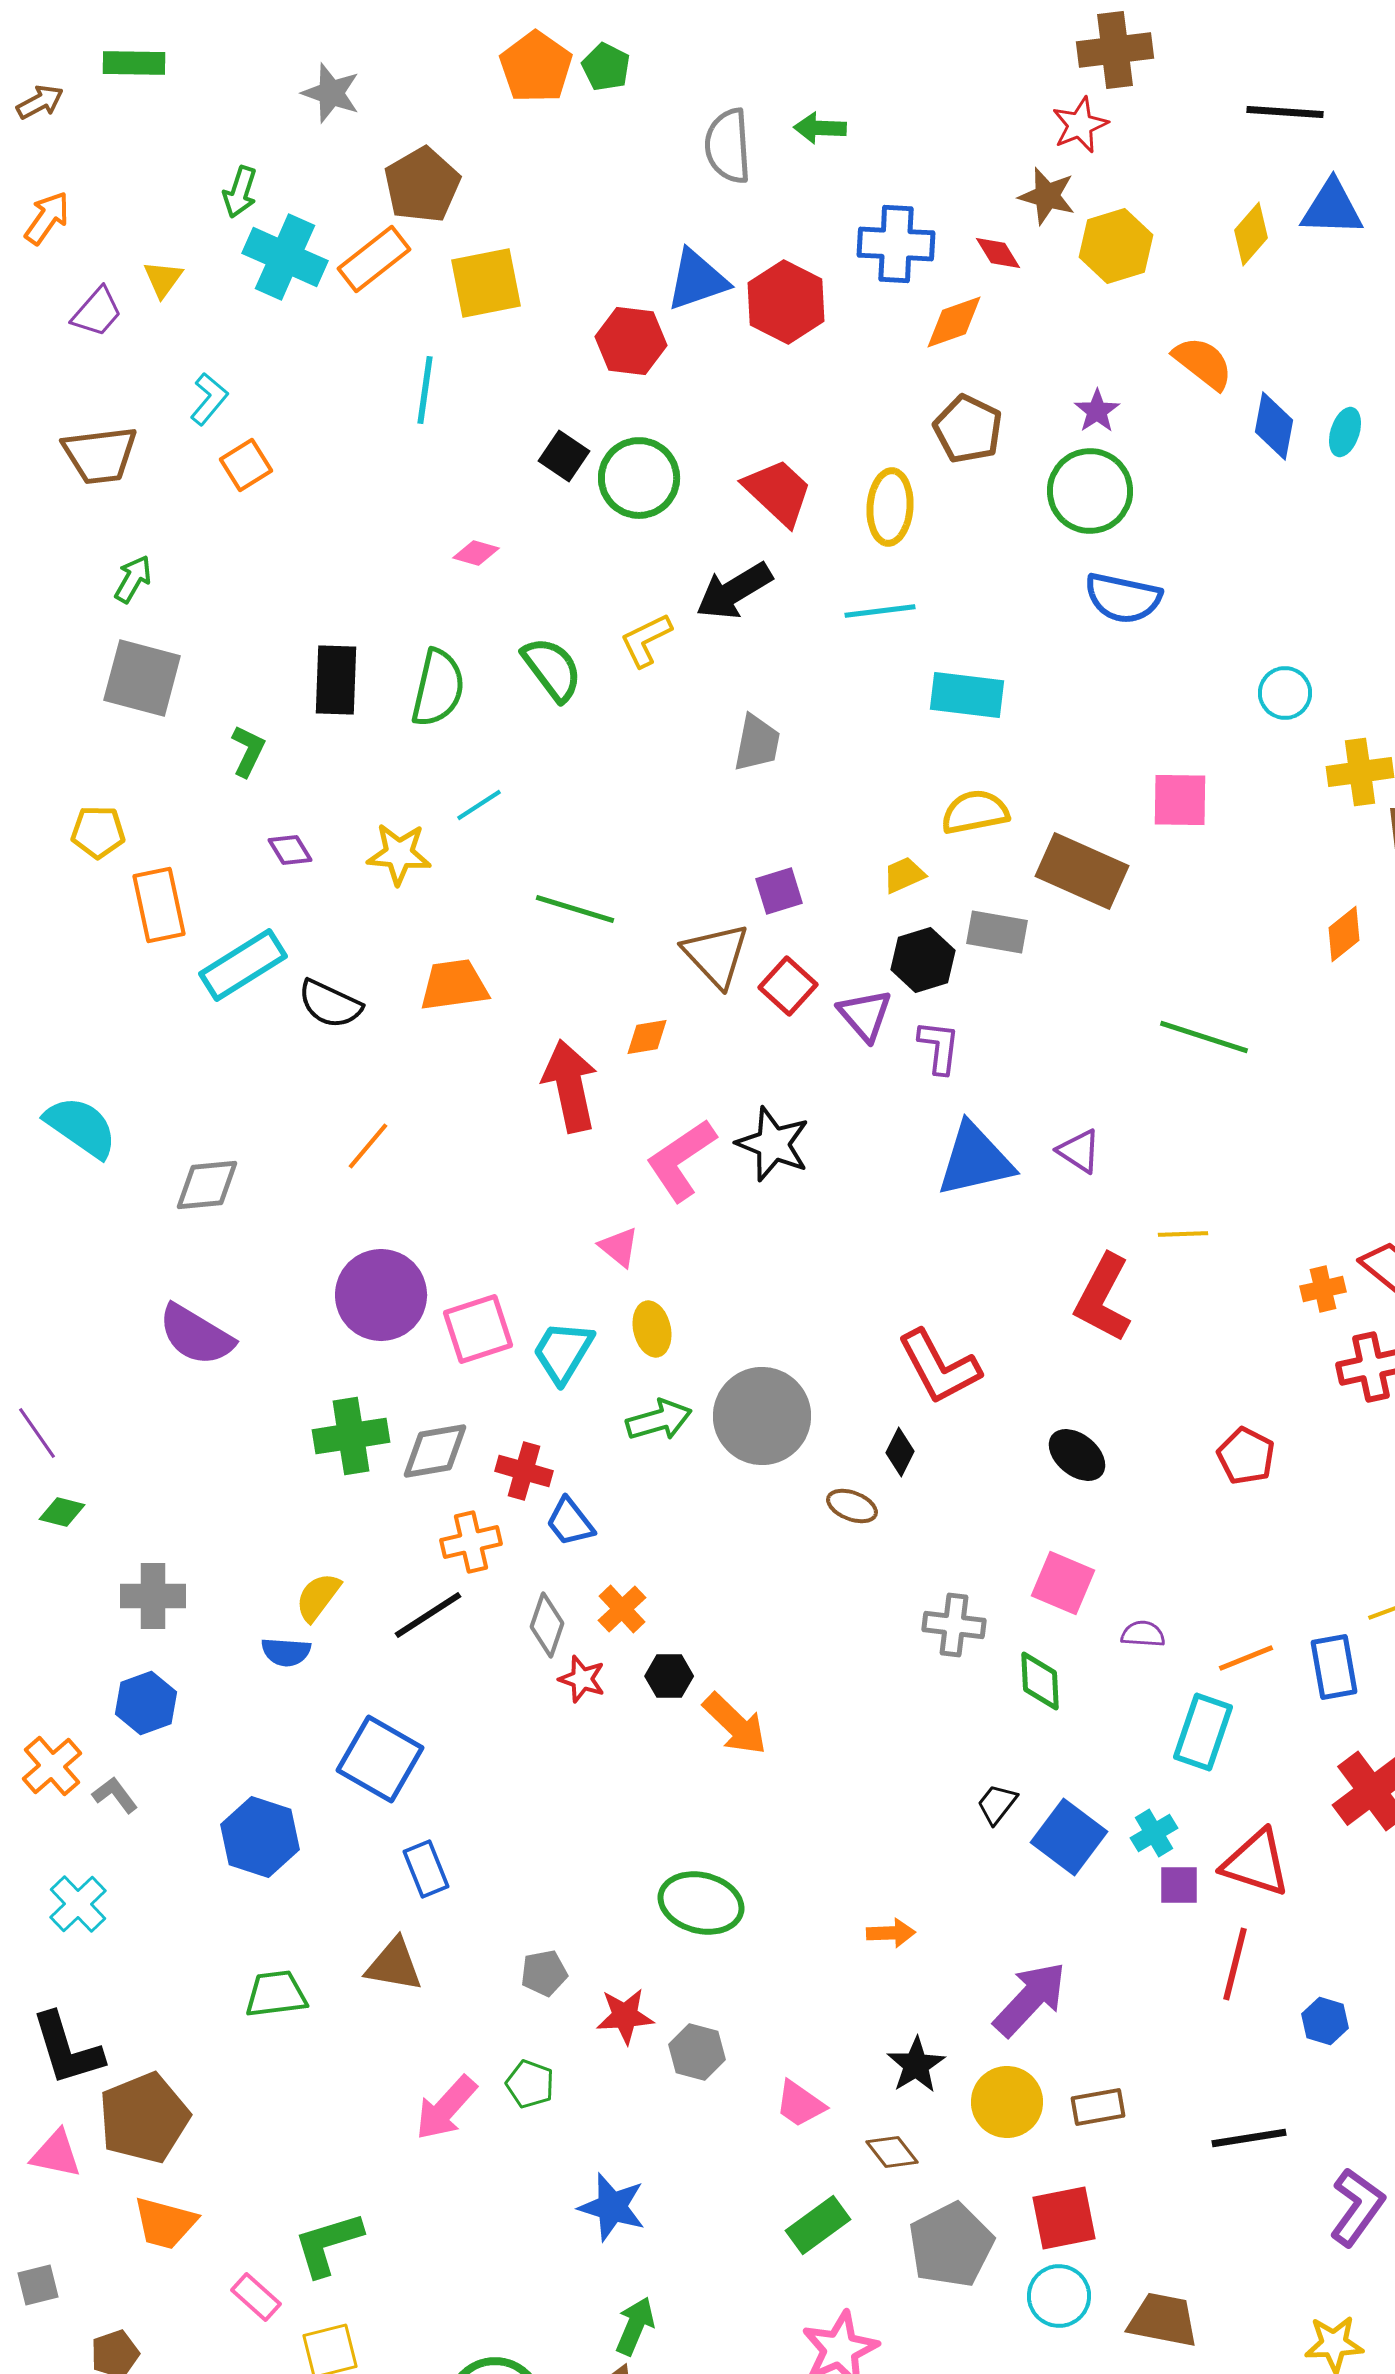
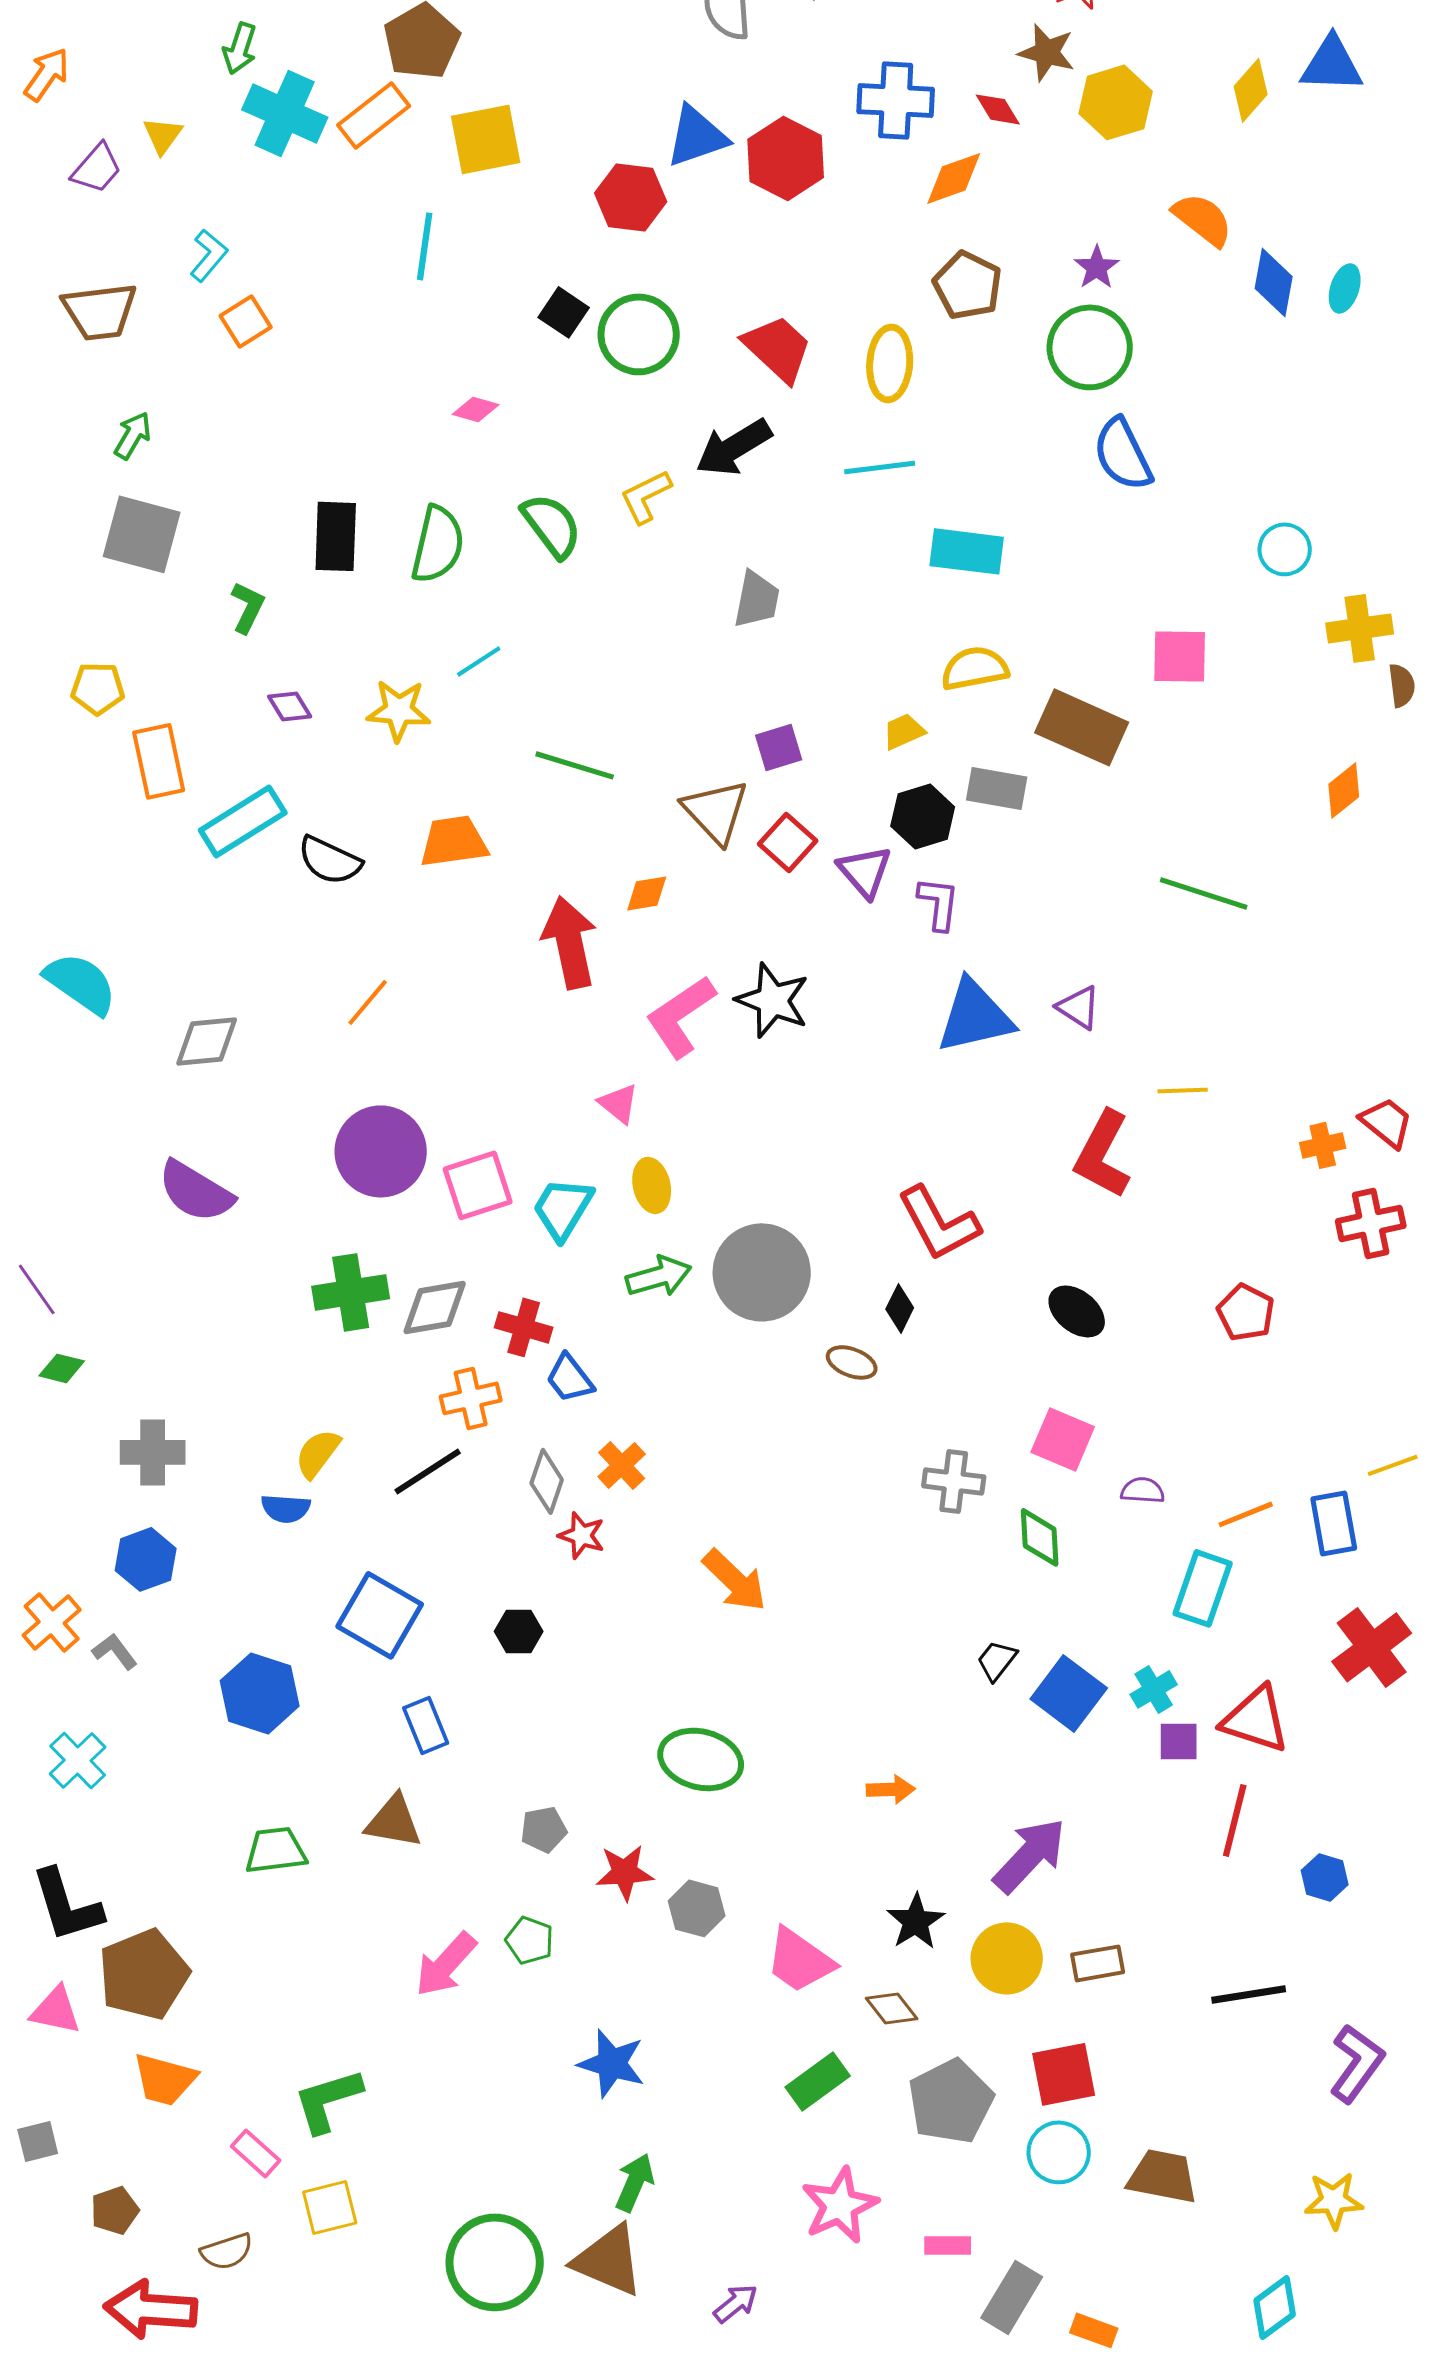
blue semicircle: (1123, 598) -> (1123, 454), turned 52
black hexagon: (669, 1676) -> (519, 1631), moved
pink trapezoid: (800, 2104) -> (800, 1960), size x1.4

